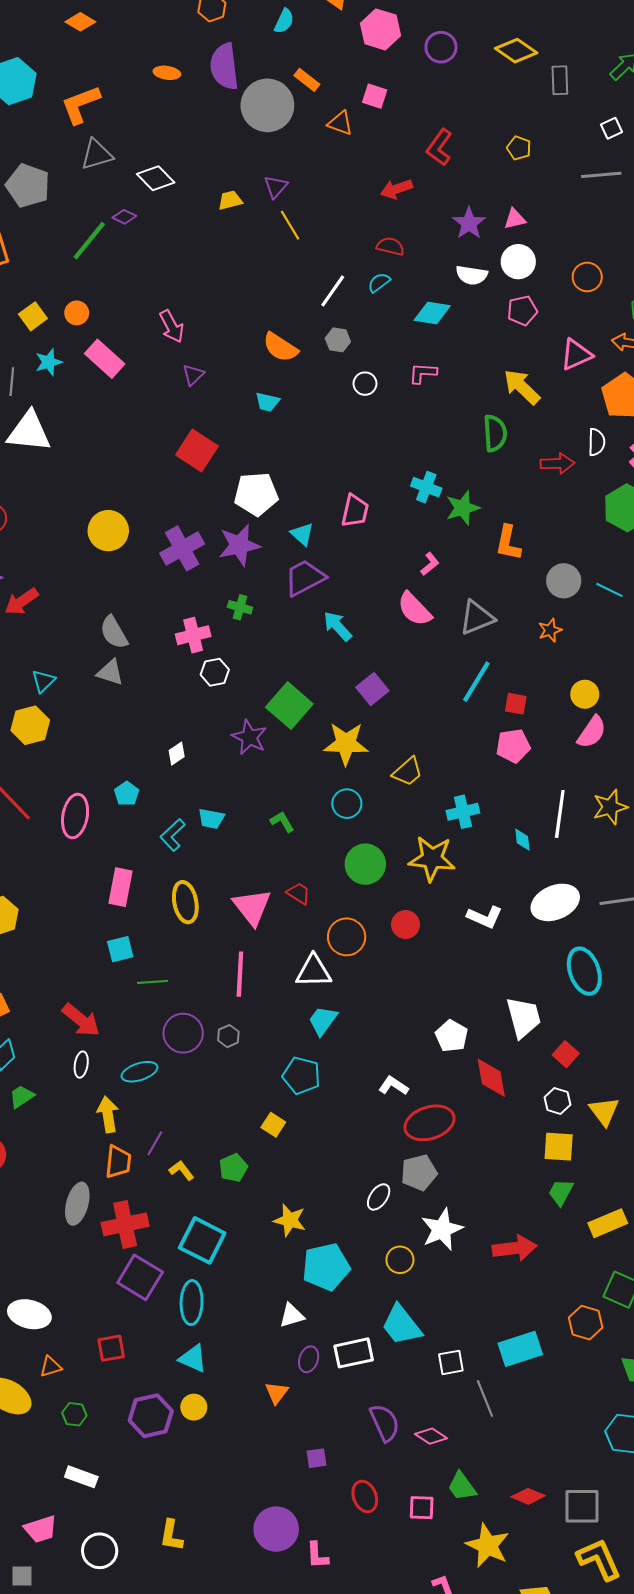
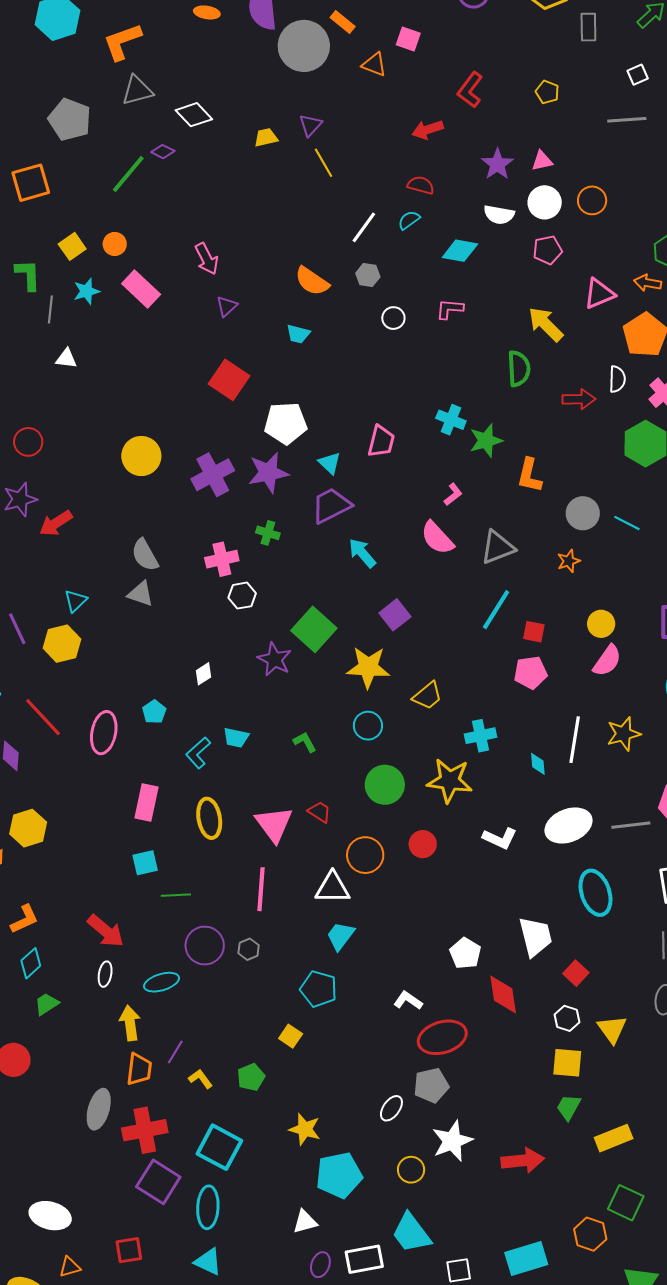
orange circle: (587, 277) -> (592, 200), moved
white triangle: (29, 432) -> (66, 358), size x0.5

